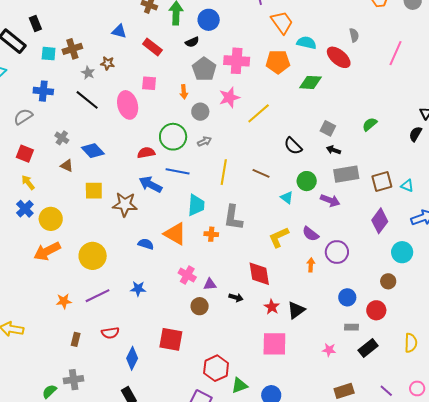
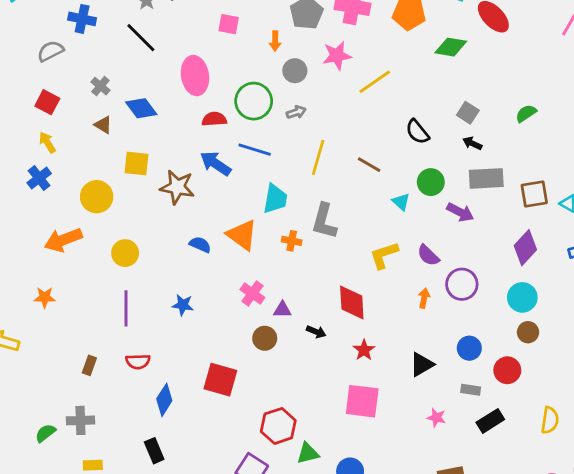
pink ellipse: (128, 105) -> (195, 76), moved
yellow circle: (51, 219) -> (97, 197), moved
cyan circle: (402, 252) -> (522, 297), moved
yellow circle: (93, 256) -> (125, 253), size x0.7
purple line: (97, 296) -> (126, 308), turned -70
orange star: (64, 301) -> (45, 297), moved
black triangle: (296, 310) -> (422, 364), moved

